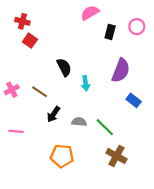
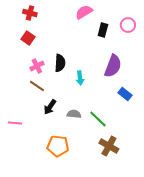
red cross: (22, 21) -> (30, 13), moved
black semicircle: (64, 67) -> (60, 63), turned 30
pink cross: (12, 90) -> (37, 66), moved

